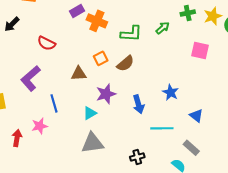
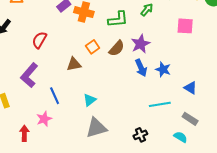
red semicircle: (47, 43) -> (39, 40), turned 102
purple star: (106, 94) -> (141, 44), moved
blue arrow: (138, 104) -> (141, 68), moved

